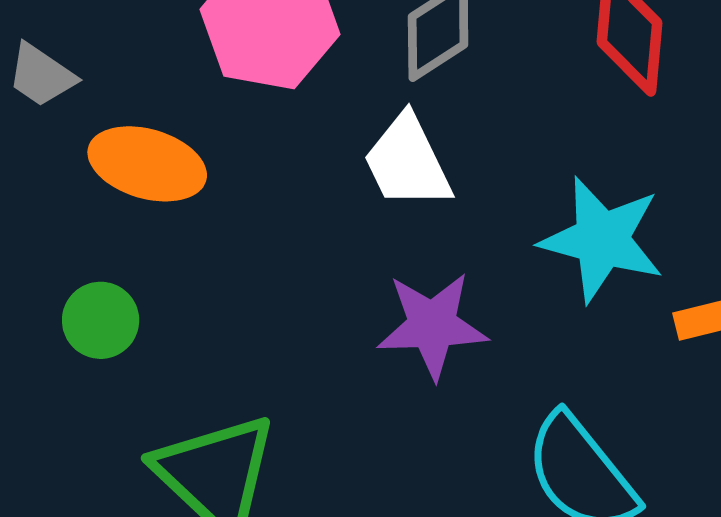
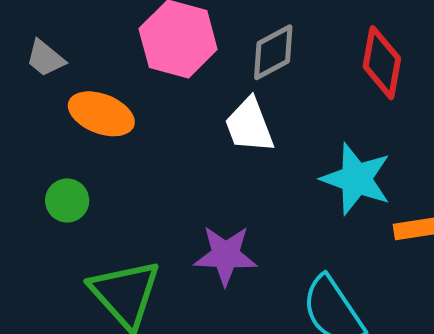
purple star: (432, 325) -> (225, 255), moved

